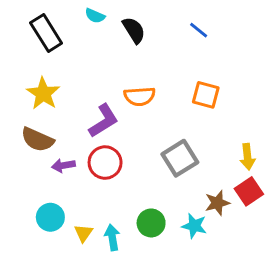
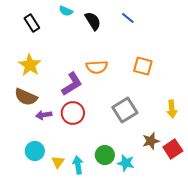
blue line: (199, 30) -> (128, 18), moved
black rectangle: (46, 33) -> (32, 23), size x0.7
red square: (249, 191) -> (173, 149), moved
cyan star: (194, 226) -> (126, 163), moved

